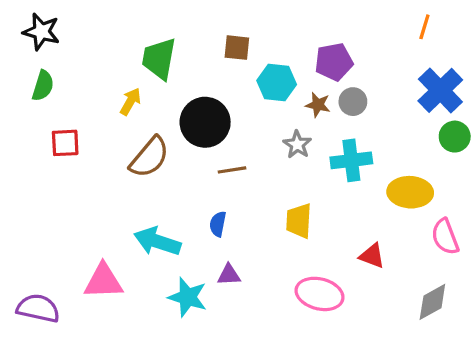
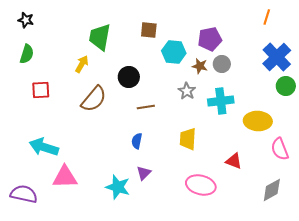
black star: (41, 32) -> (26, 20), size x0.7
black circle: (205, 122) -> (129, 77), size x0.7
cyan arrow: (157, 241) -> (44, 147), moved
purple triangle: (229, 275) -> (144, 173), turned -42

